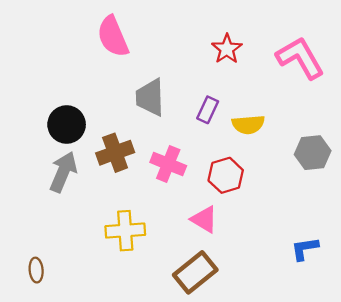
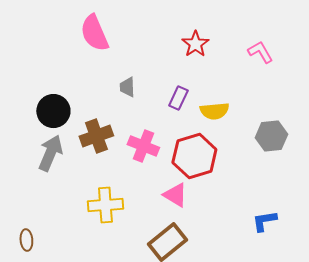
pink L-shape: (300, 58) -> (260, 52), size x0.6
gray trapezoid: (150, 97) -> (127, 87), size x0.6
red hexagon: (226, 175) -> (194, 156), size x1.4

